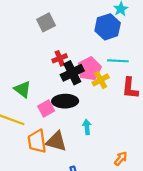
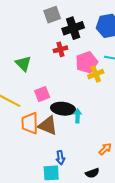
black cross: (72, 73) -> (73, 28), moved
green triangle: (23, 89) -> (23, 64), moved
black ellipse: (65, 101) -> (63, 109), moved

